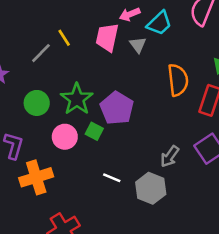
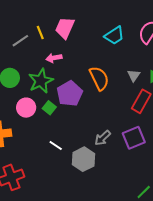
pink arrow: (130, 14) -> (54, 58), moved
pink trapezoid: (107, 37) -> (65, 28), moved
gray triangle: (138, 45) -> (134, 76), moved
orange semicircle: (178, 80) -> (99, 78), moved, turned -30

